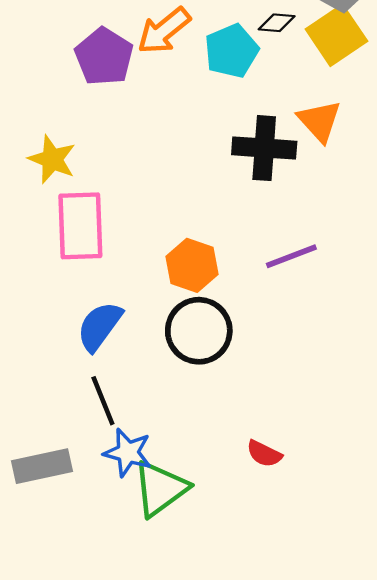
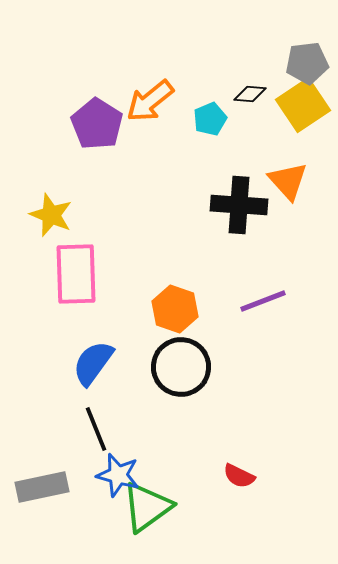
cyan pentagon: (231, 51) -> (210, 119), size x0.7

